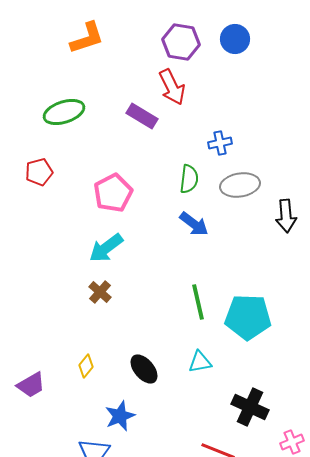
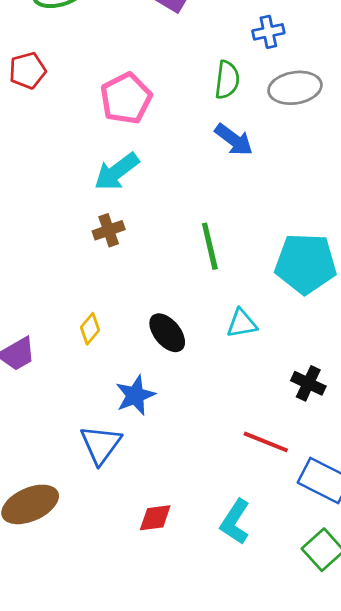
brown cross: (100, 292) -> (109, 230), turned 30
green line: (198, 302) -> (210, 246), moved
black cross: (250, 407) -> (308, 383), size x0.7

